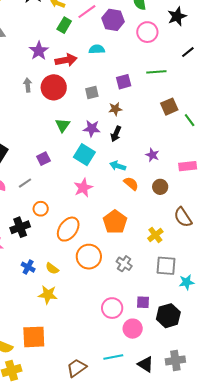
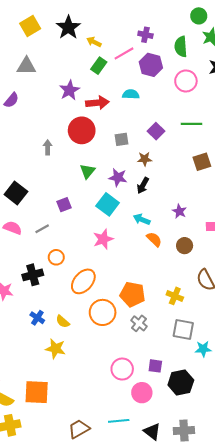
purple square: (124, 82) -> (156, 131), turned -35
gray arrow: (28, 85) -> (48, 147), moved
orange pentagon: (115, 222) -> (132, 294), moved, turned -30
yellow cross: (155, 235) -> (175, 296), turned -35

